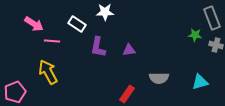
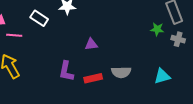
purple L-shape: (98, 47) -> (66, 71), moved
red rectangle: (127, 94) -> (93, 78), moved, turned 42

